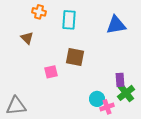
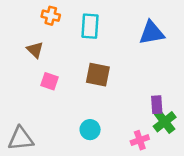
pink square: (51, 72) -> (49, 81), moved, turned 32
cyan circle: (97, 99) -> (90, 130), moved

